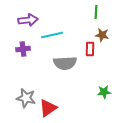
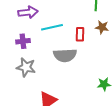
red rectangle: (90, 49) -> (80, 34), moved
gray star: (26, 98) -> (26, 67), moved

